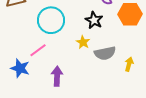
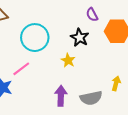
gray semicircle: (105, 53) -> (91, 98), moved
purple arrow: (57, 76) -> (61, 96), moved

